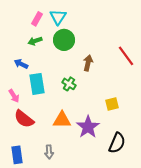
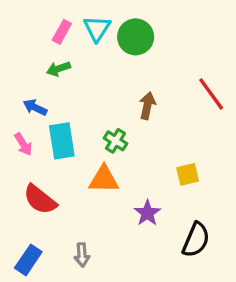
green circle: (64, 40) -> (136, 37), moved
pink arrow: (14, 96) -> (23, 144), moved
orange triangle: (62, 120) -> (104, 179), moved
purple star: (88, 127) -> (147, 213), size x0.7
blue rectangle: (17, 155) -> (28, 260), turned 42

